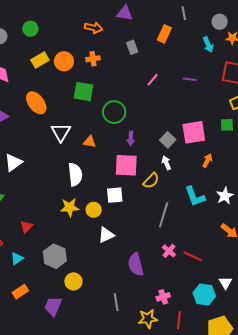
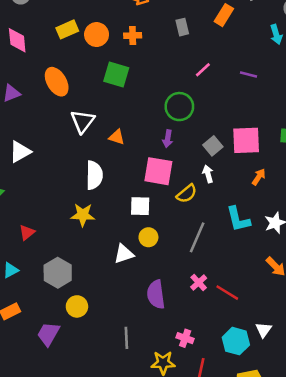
green circle: (114, 112) -> (179, 107), moved
yellow circle: (94, 210) -> (148, 237), moved
pink cross: (163, 297) -> (185, 338), turned 32

